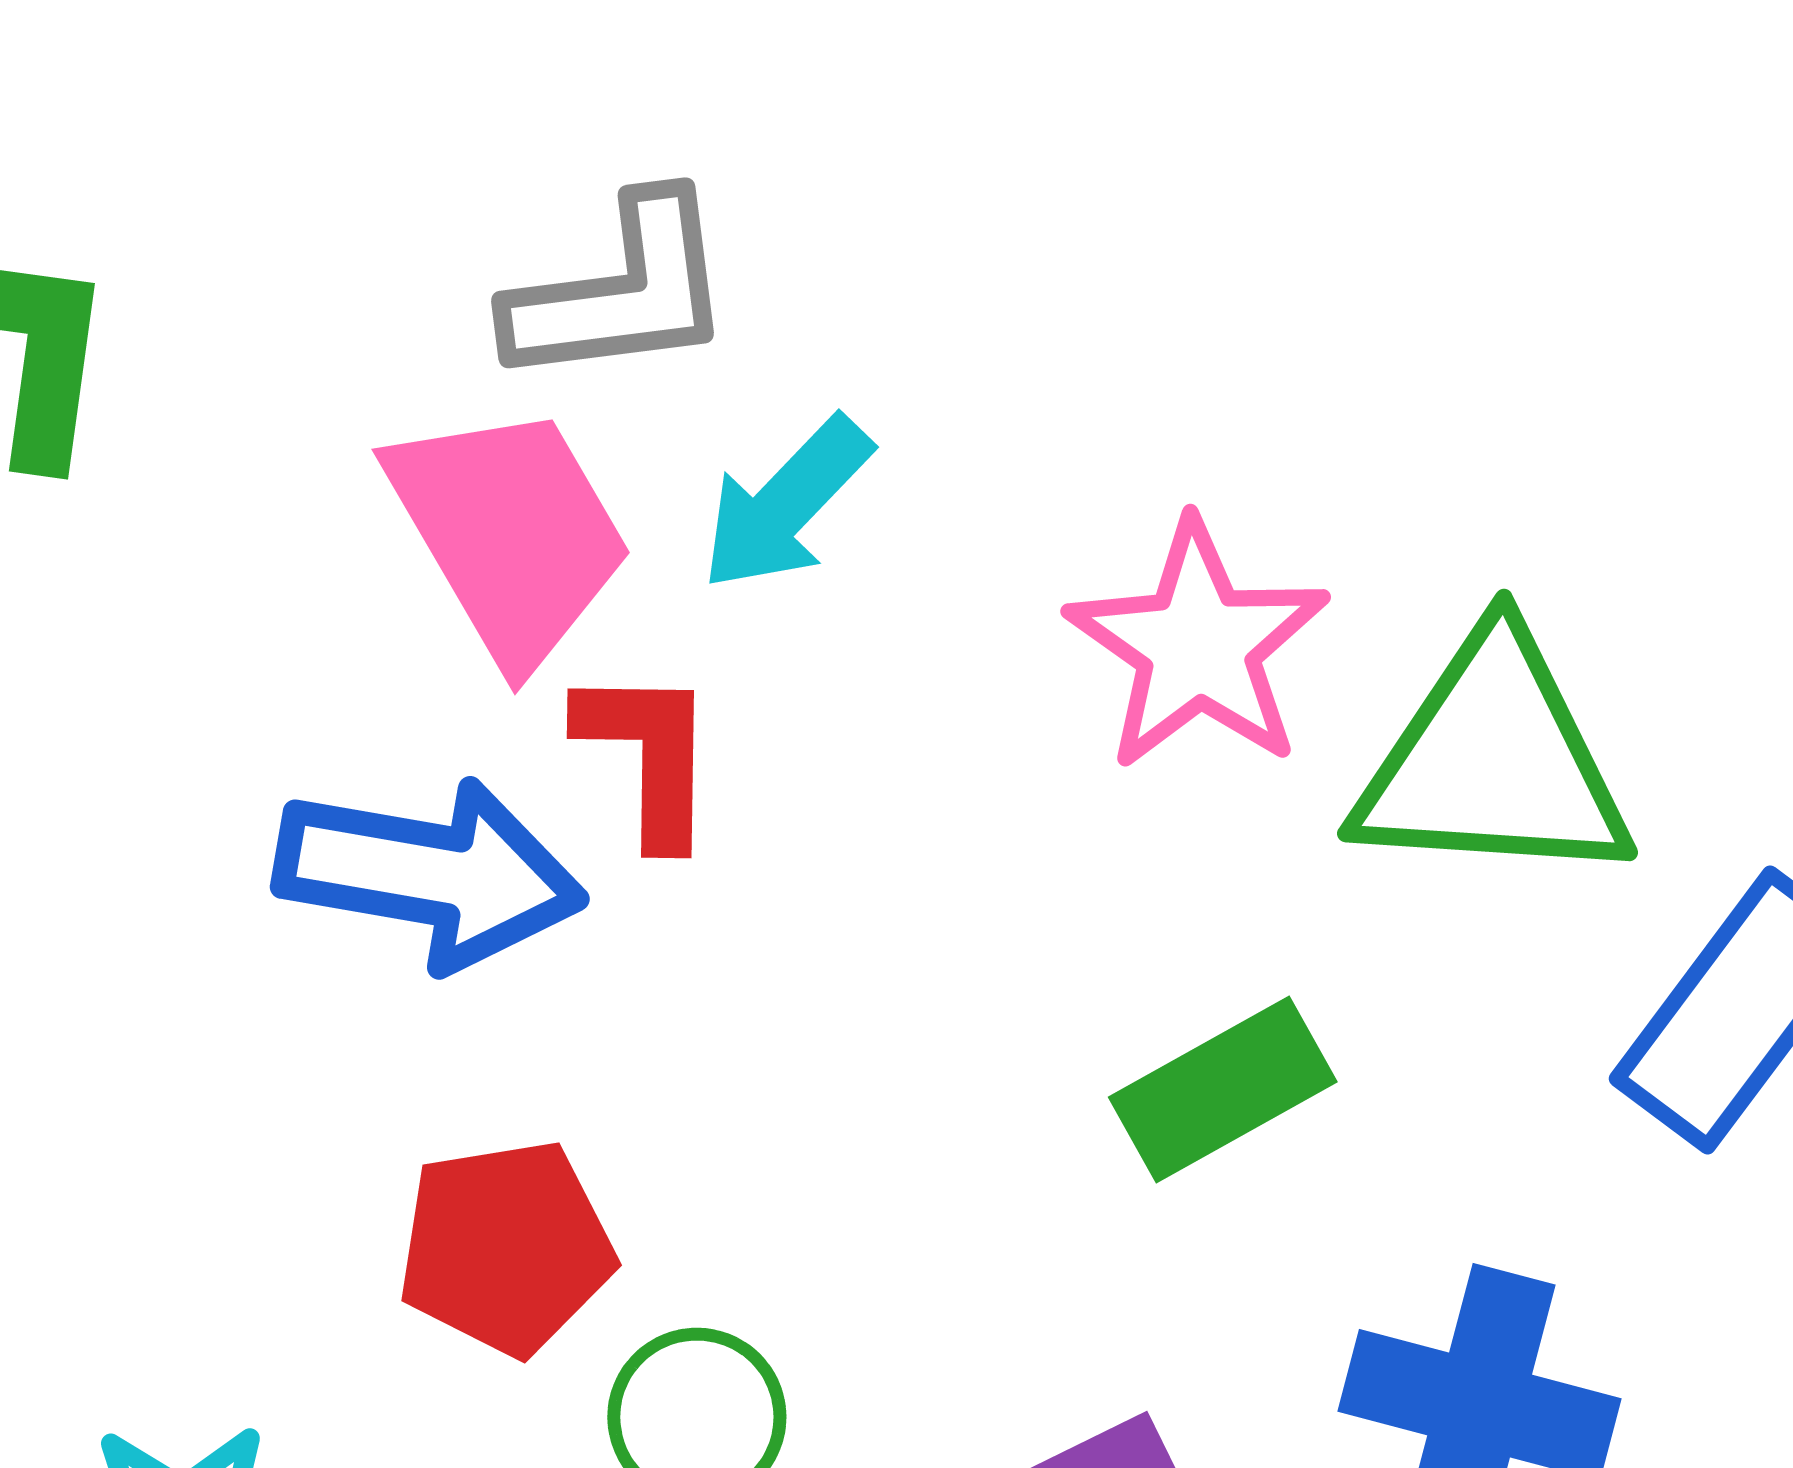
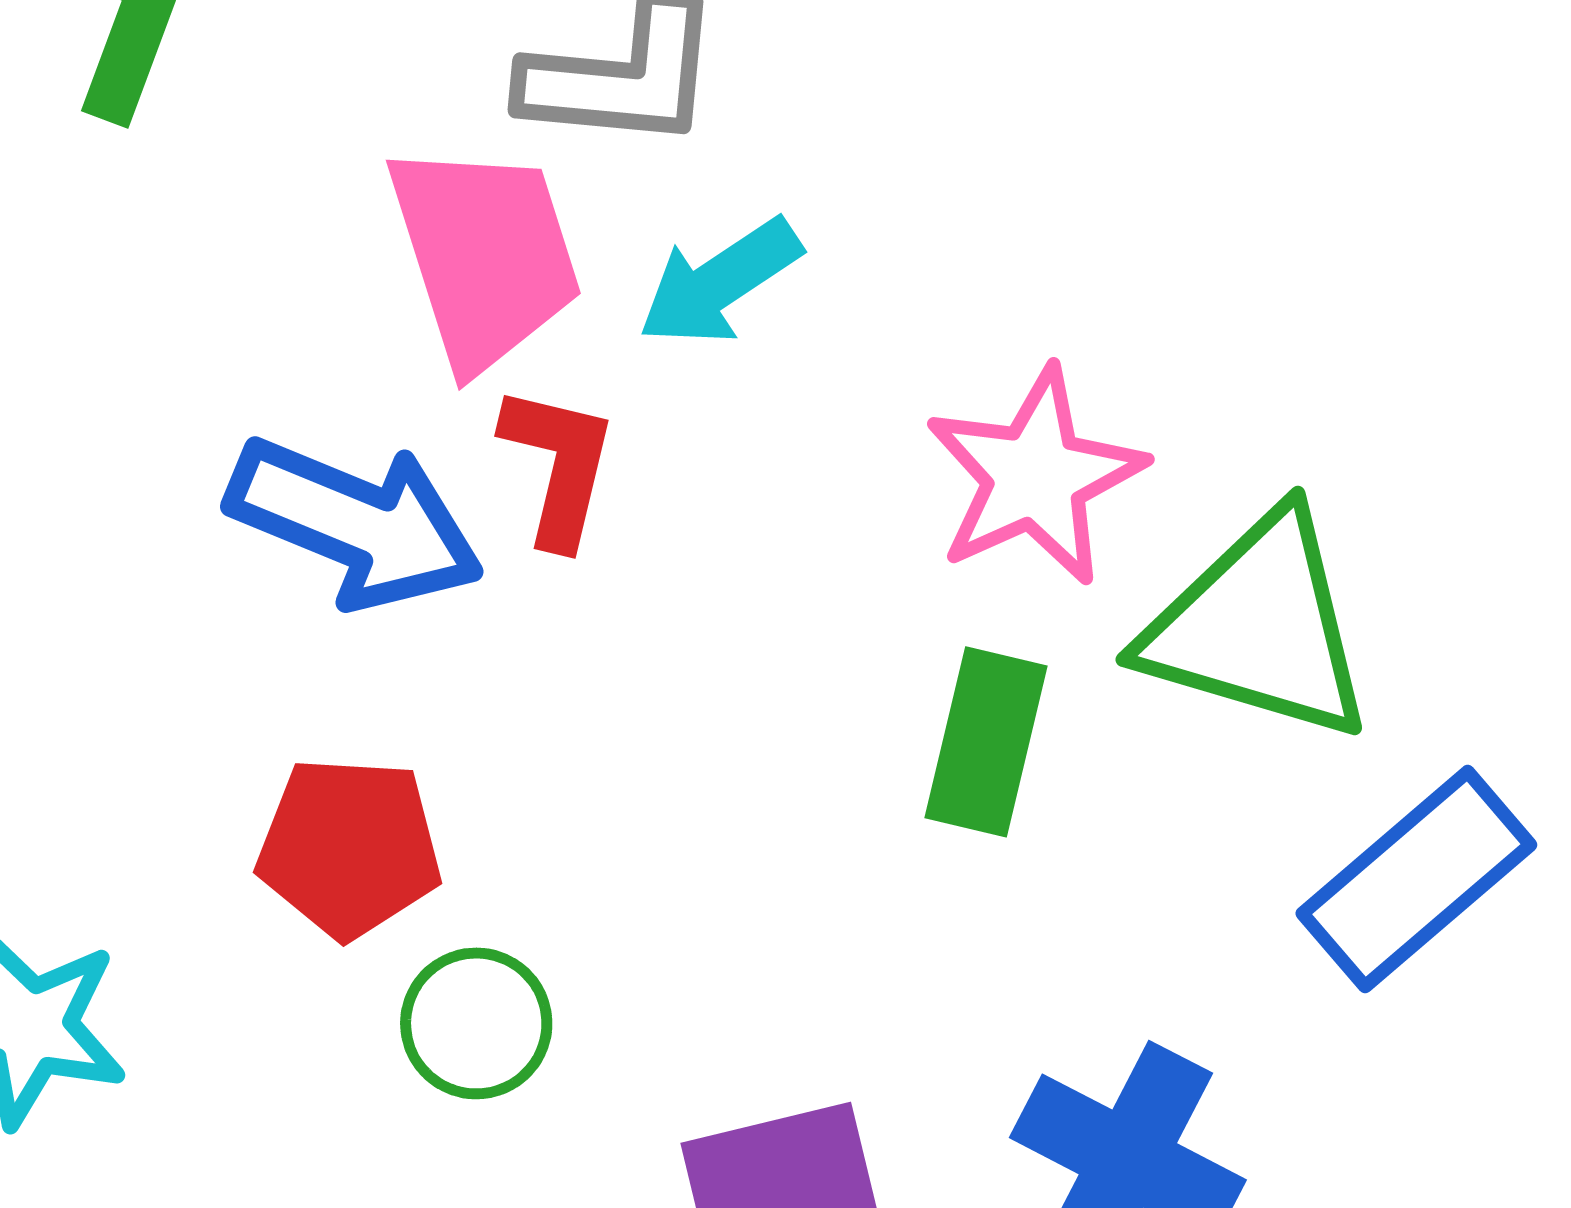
green rectangle: (1223, 1090) -> (986, 742), moved, turned -60

